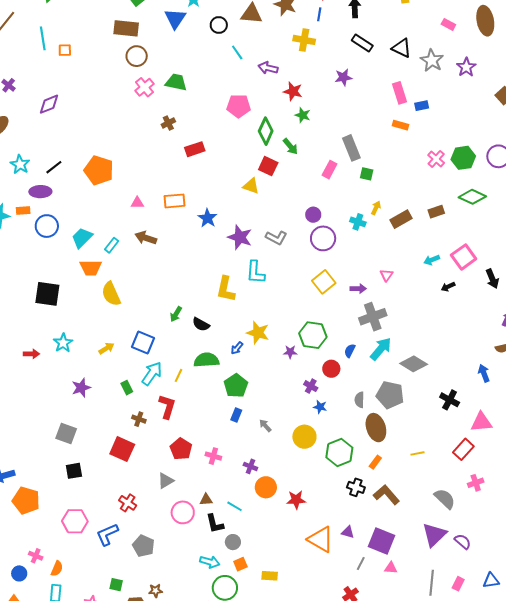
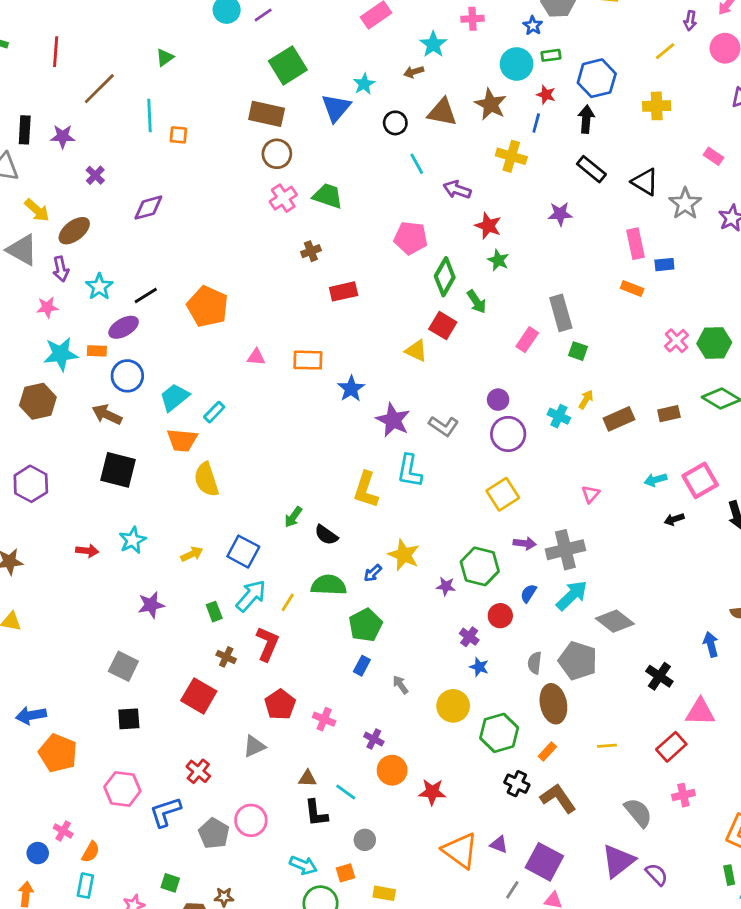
purple ellipse: (40, 192) -> (124, 327), turned -35
brown arrow: (146, 238) -> (107, 415), moved
purple arrow: (358, 289) -> (525, 543), moved
pink circle: (183, 512) -> (251, 820), moved
gray circle: (233, 542) -> (365, 840), moved

